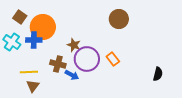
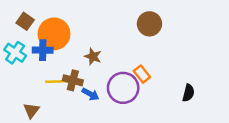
purple circle: (87, 59) -> (123, 88), moved
yellow line: (29, 72) -> (57, 82), moved
black semicircle: (158, 74) -> (188, 93), moved
brown triangle: (33, 86) -> (31, 110), moved

